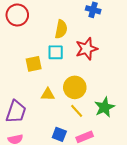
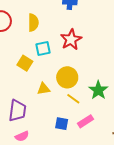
yellow semicircle: (61, 29) -> (33, 23), moved
yellow square: (34, 64) -> (25, 63), turned -35

